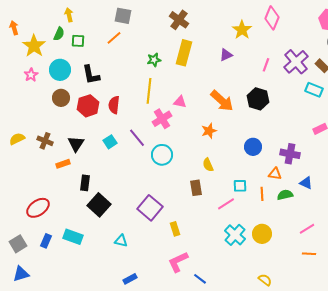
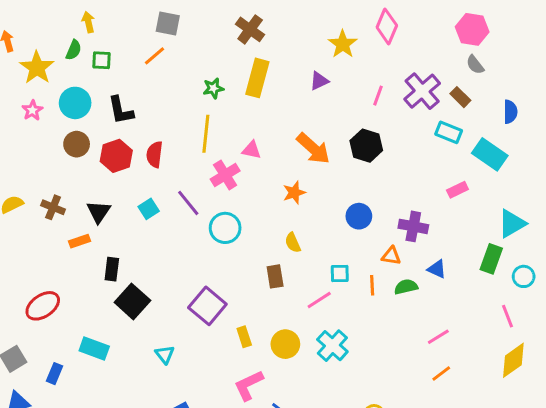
yellow circle: (262, 234) -> (285, 344), moved
blue rectangle: (46, 241) -> (54, 374), moved
cyan triangle: (121, 241) -> (165, 354), turned 40
orange line: (309, 254) -> (441, 374), turned -40

